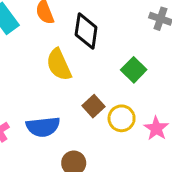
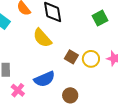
green square: (134, 70) -> (100, 18), moved, turned 35

